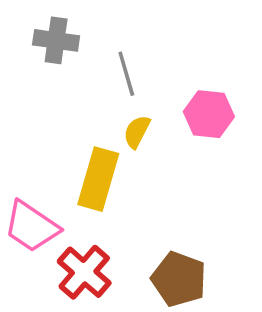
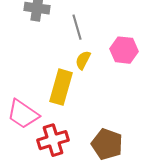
red cross: (84, 272) -> (53, 140), turned 32

